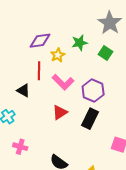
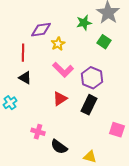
green star: (80, 43) -> (84, 23), moved
red line: (39, 71) -> (23, 53), moved
pink cross: (20, 147) -> (38, 132), moved

